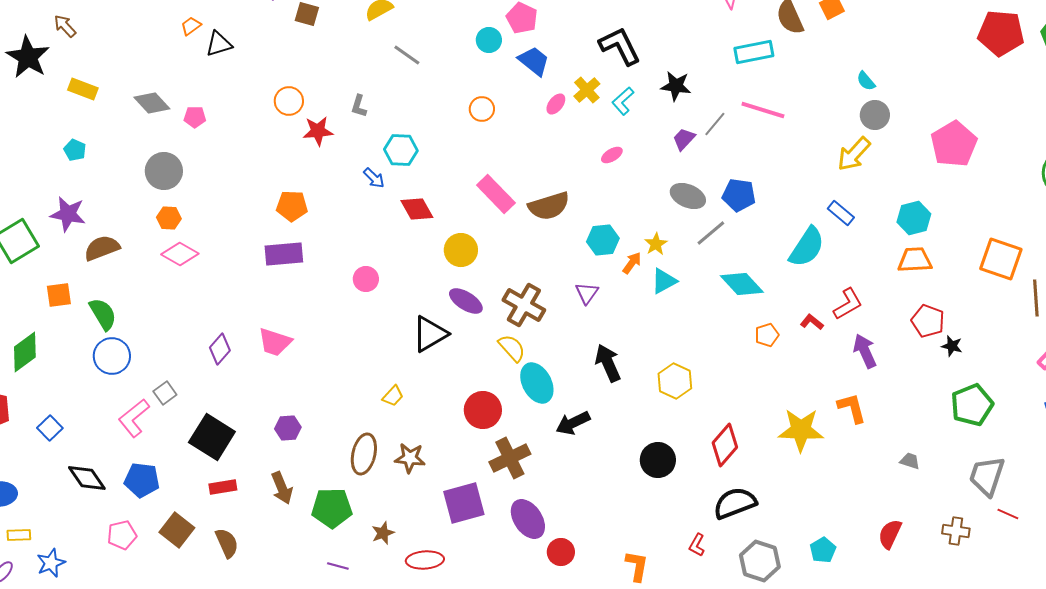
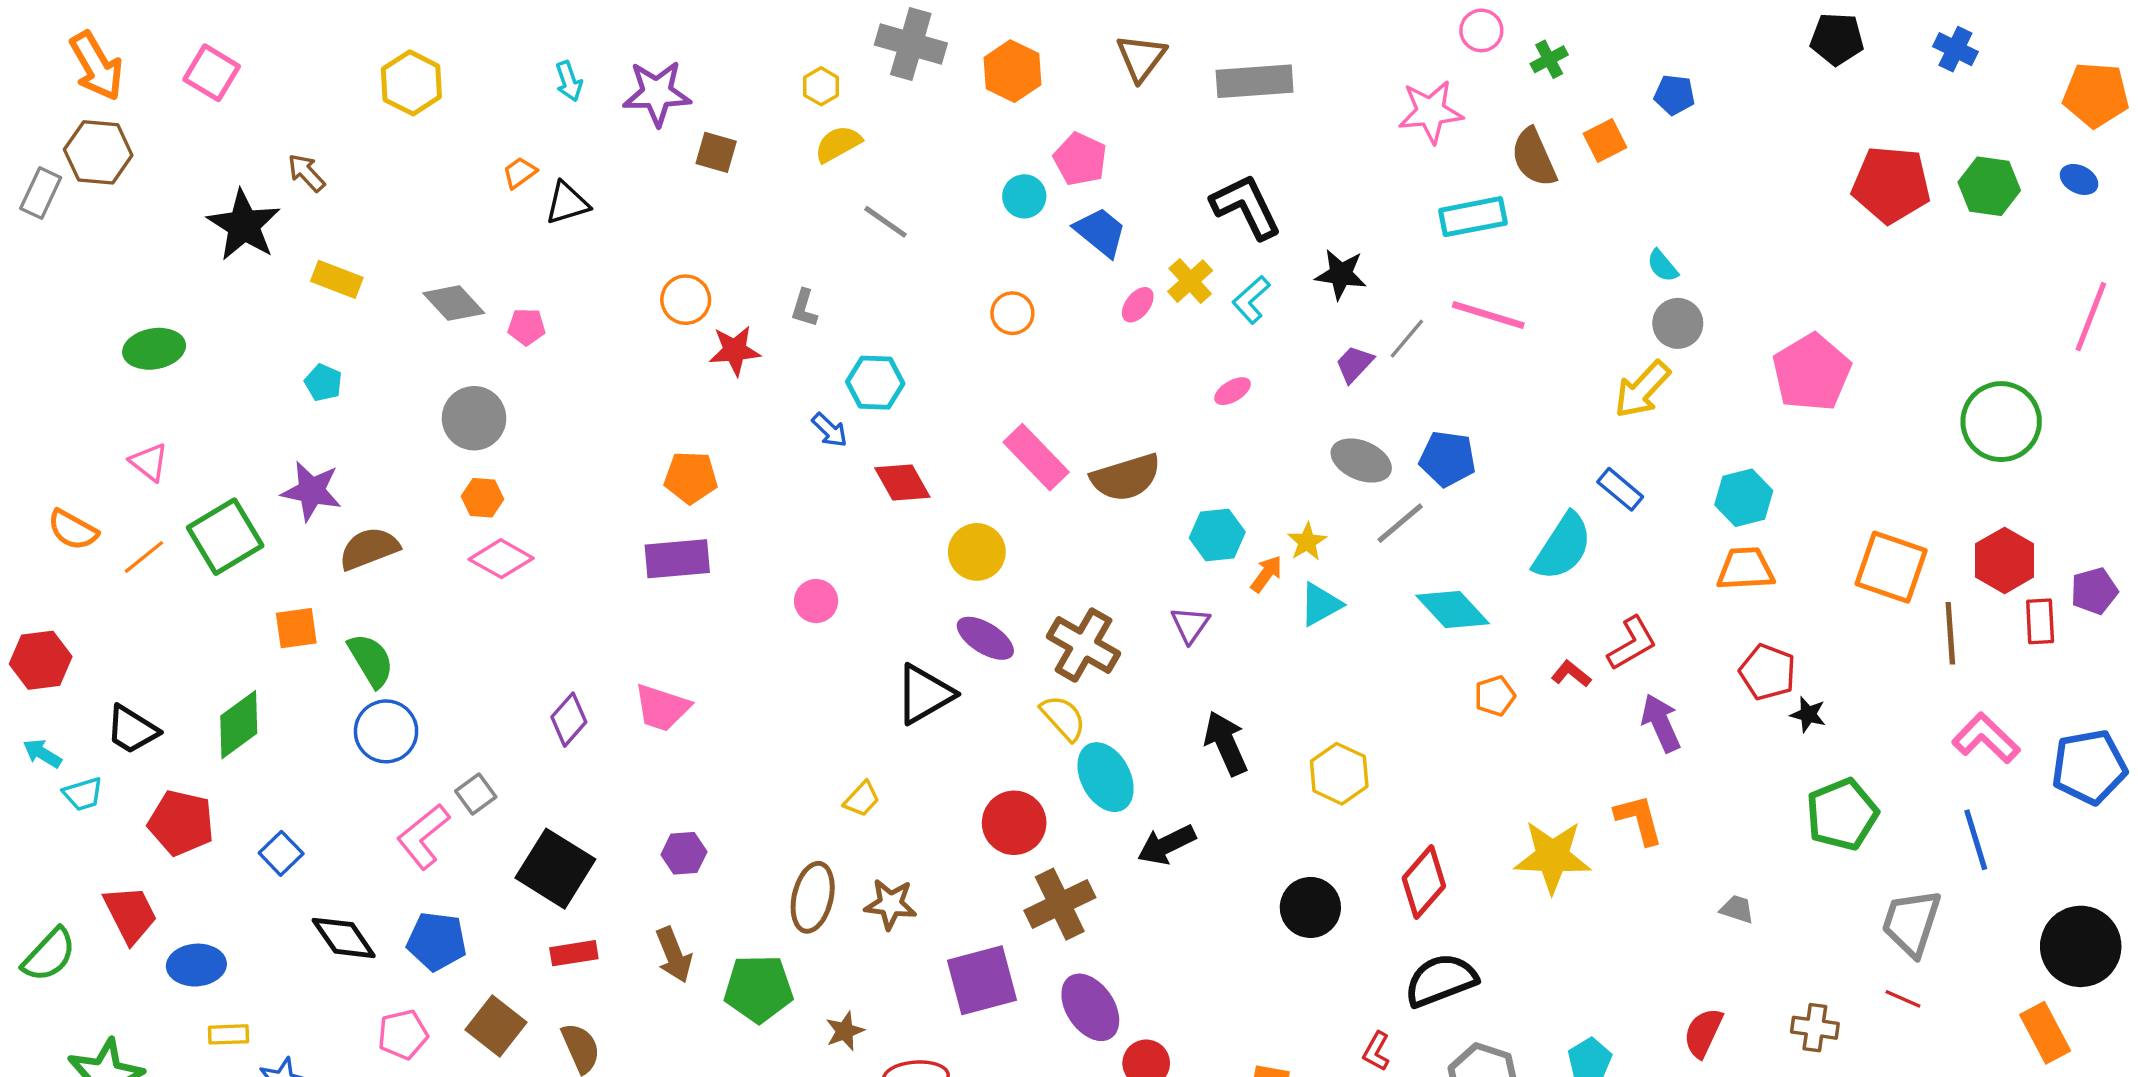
gray trapezoid: (987, 476) -> (1911, 923), moved

